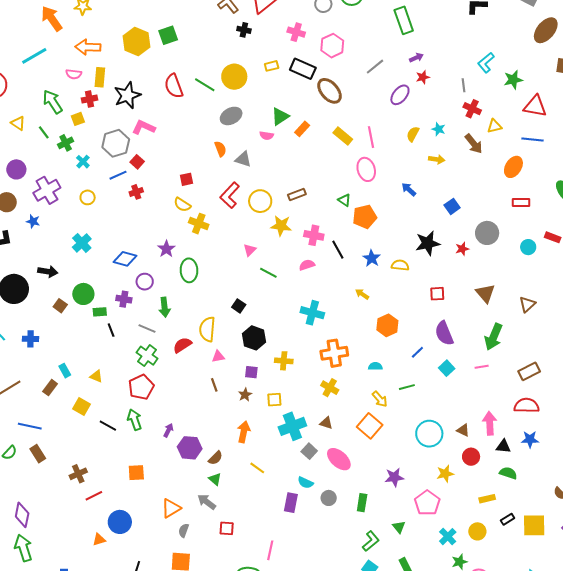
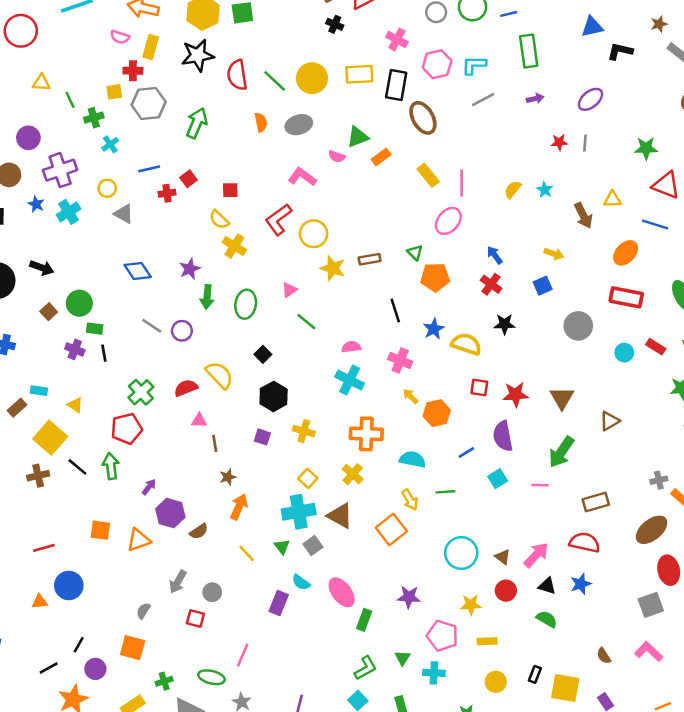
cyan L-shape: (486, 63) -> (474, 65), moved, turned 30
yellow rectangle: (272, 66) -> (359, 74), size x1.6
black rectangle: (303, 69) -> (396, 85), turned 65
red star: (423, 77) -> (559, 142), moved
black star: (127, 95) -> (198, 55), moved
purple ellipse: (400, 95) -> (590, 99), moved
green arrow: (53, 102) -> (197, 123), moved, turned 45
red cross: (472, 109) -> (491, 284), moved
yellow triangle: (18, 123) -> (41, 83), turned -42
pink L-shape: (144, 127) -> (302, 177), moved
gray hexagon: (116, 143) -> (149, 103), moved
orange semicircle: (220, 149) -> (261, 122), moved
gray triangle: (243, 159) -> (124, 214), moved
yellow arrow: (437, 159) -> (554, 254), moved
red square: (137, 162) -> (189, 179), moved
pink ellipse: (366, 169) -> (448, 221), turned 45
brown rectangle: (297, 194) -> (370, 259), moved
red rectangle: (521, 202) -> (626, 297), size x1.5
pink cross: (314, 235) -> (400, 360), moved
cyan cross: (82, 243) -> (68, 212), moved
black star: (428, 243) -> (505, 324), size x0.7
red star: (462, 249) -> (515, 395), moved, size x1.5
blue diamond: (125, 259) -> (138, 271), turned 30
pink semicircle: (307, 265) -> (351, 347), moved
yellow semicircle: (400, 265) -> (466, 344), size x1.4
green ellipse: (189, 270) -> (246, 304), moved
purple circle: (145, 282) -> (182, 331), moved
yellow arrow: (362, 294) -> (410, 396), moved
red square: (437, 294) -> (479, 388), moved
purple cross: (124, 299) -> (75, 349), moved
green arrow: (165, 307) -> (207, 297), moved
gray line: (147, 329) -> (152, 326), moved
yellow semicircle: (207, 329) -> (220, 375), turned 120
pink triangle: (218, 357) -> (199, 420), moved
cyan semicircle: (375, 366) -> (412, 459), size x1.5
cyan rectangle: (65, 371) -> (39, 391), turned -64
brown star: (245, 395) -> (228, 477), moved
yellow square: (274, 400) -> (308, 478), moved, turned 35
yellow square: (81, 406) -> (50, 438), size x1.5
brown triangle: (326, 423) -> (340, 516), size x1.6
pink arrow: (490, 423) -> (536, 555), turned 35
blue star: (530, 439) -> (581, 584), turned -30
pink ellipse: (339, 459) -> (342, 592), moved
brown cross: (78, 474) -> (38, 476), moved
green triangle: (215, 479) -> (282, 547), moved
gray circle: (329, 498) -> (212, 592), moved
yellow rectangle: (487, 499) -> (487, 641), moved
gray arrow: (207, 502) -> (178, 582), turned -108
pink pentagon: (427, 503) -> (442, 636), turned -30
orange triangle: (171, 508) -> (139, 540), moved
black rectangle: (508, 519) -> (535, 674), turned -48
cyan cross: (448, 537) -> (434, 673), moved, turned 36

